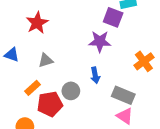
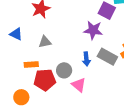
orange rectangle: (32, 88) -> (31, 64), turned 32
gray rectangle: (123, 95) -> (107, 57), moved
pink triangle: (125, 116) -> (79, 85), moved

